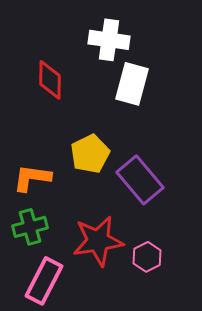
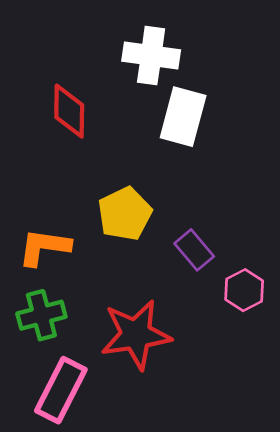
purple rectangle: (140, 180) -> (194, 250), size x0.6
pink hexagon: (147, 257) -> (244, 290), moved

